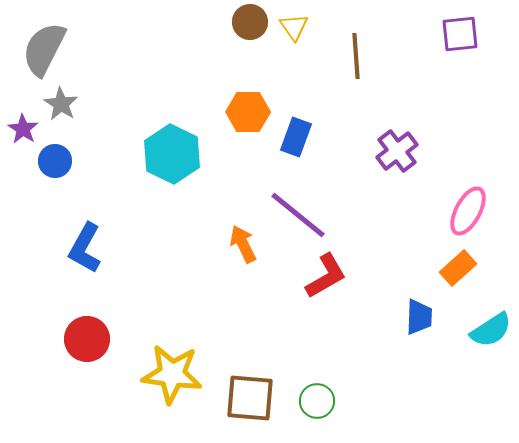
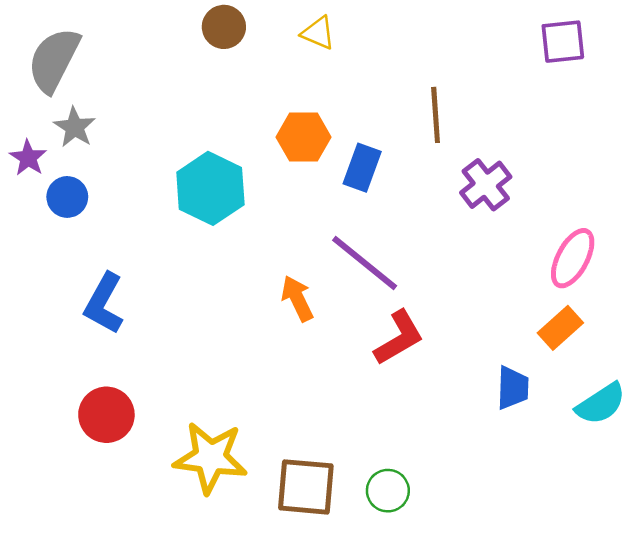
brown circle: (250, 22) -> (224, 27), moved
yellow triangle: (294, 27) -> (318, 33), moved, turned -32
brown line: (356, 56) -> (436, 115), moved

